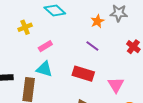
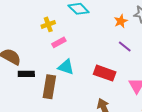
pink rectangle: (45, 46) -> (59, 42), moved
purple line: (92, 46) -> (125, 47), moved

